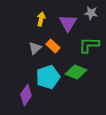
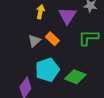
green diamond: (76, 72) -> (75, 77), moved

